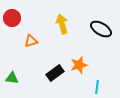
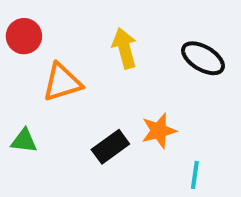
orange triangle: (31, 41) -> (62, 82), size x1.5
green triangle: (12, 78) -> (24, 141), moved

